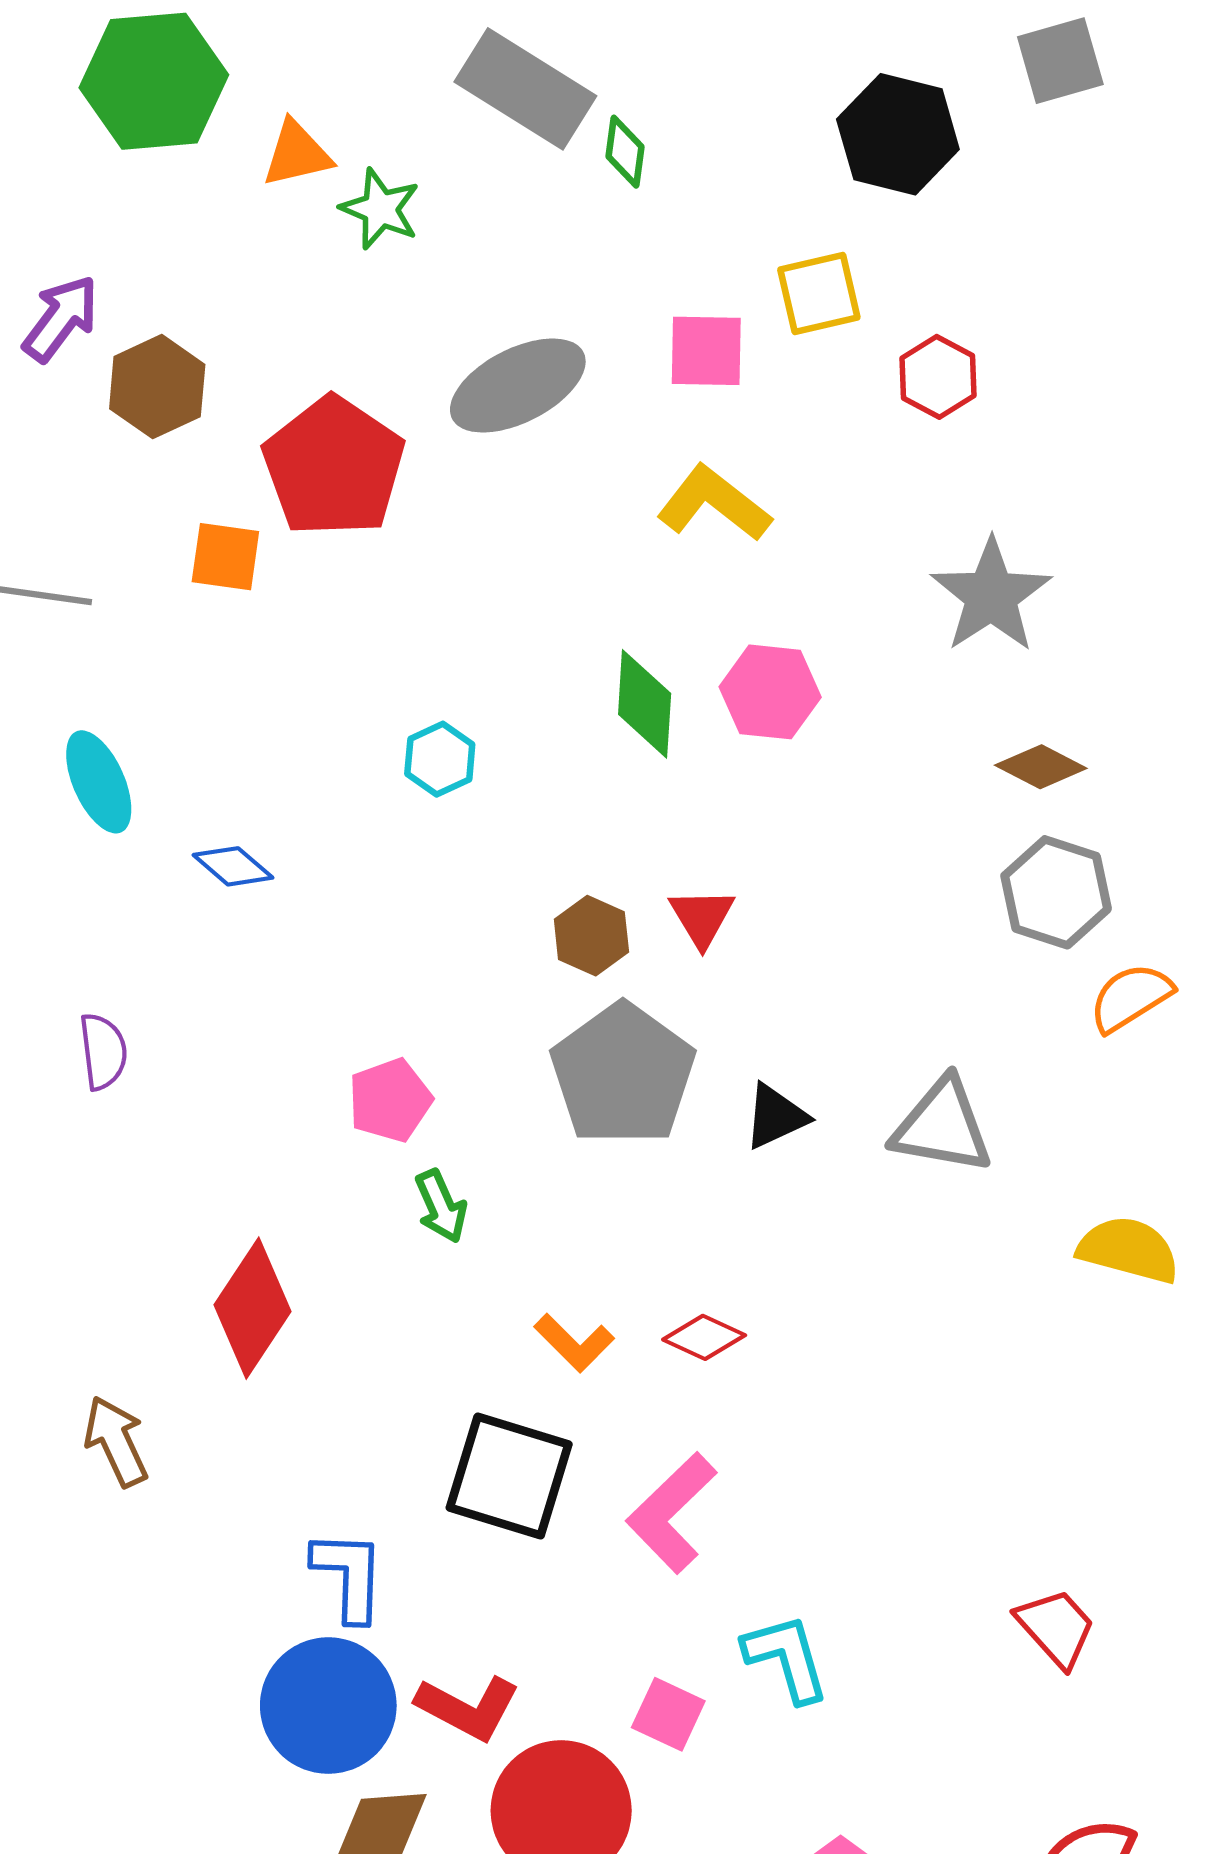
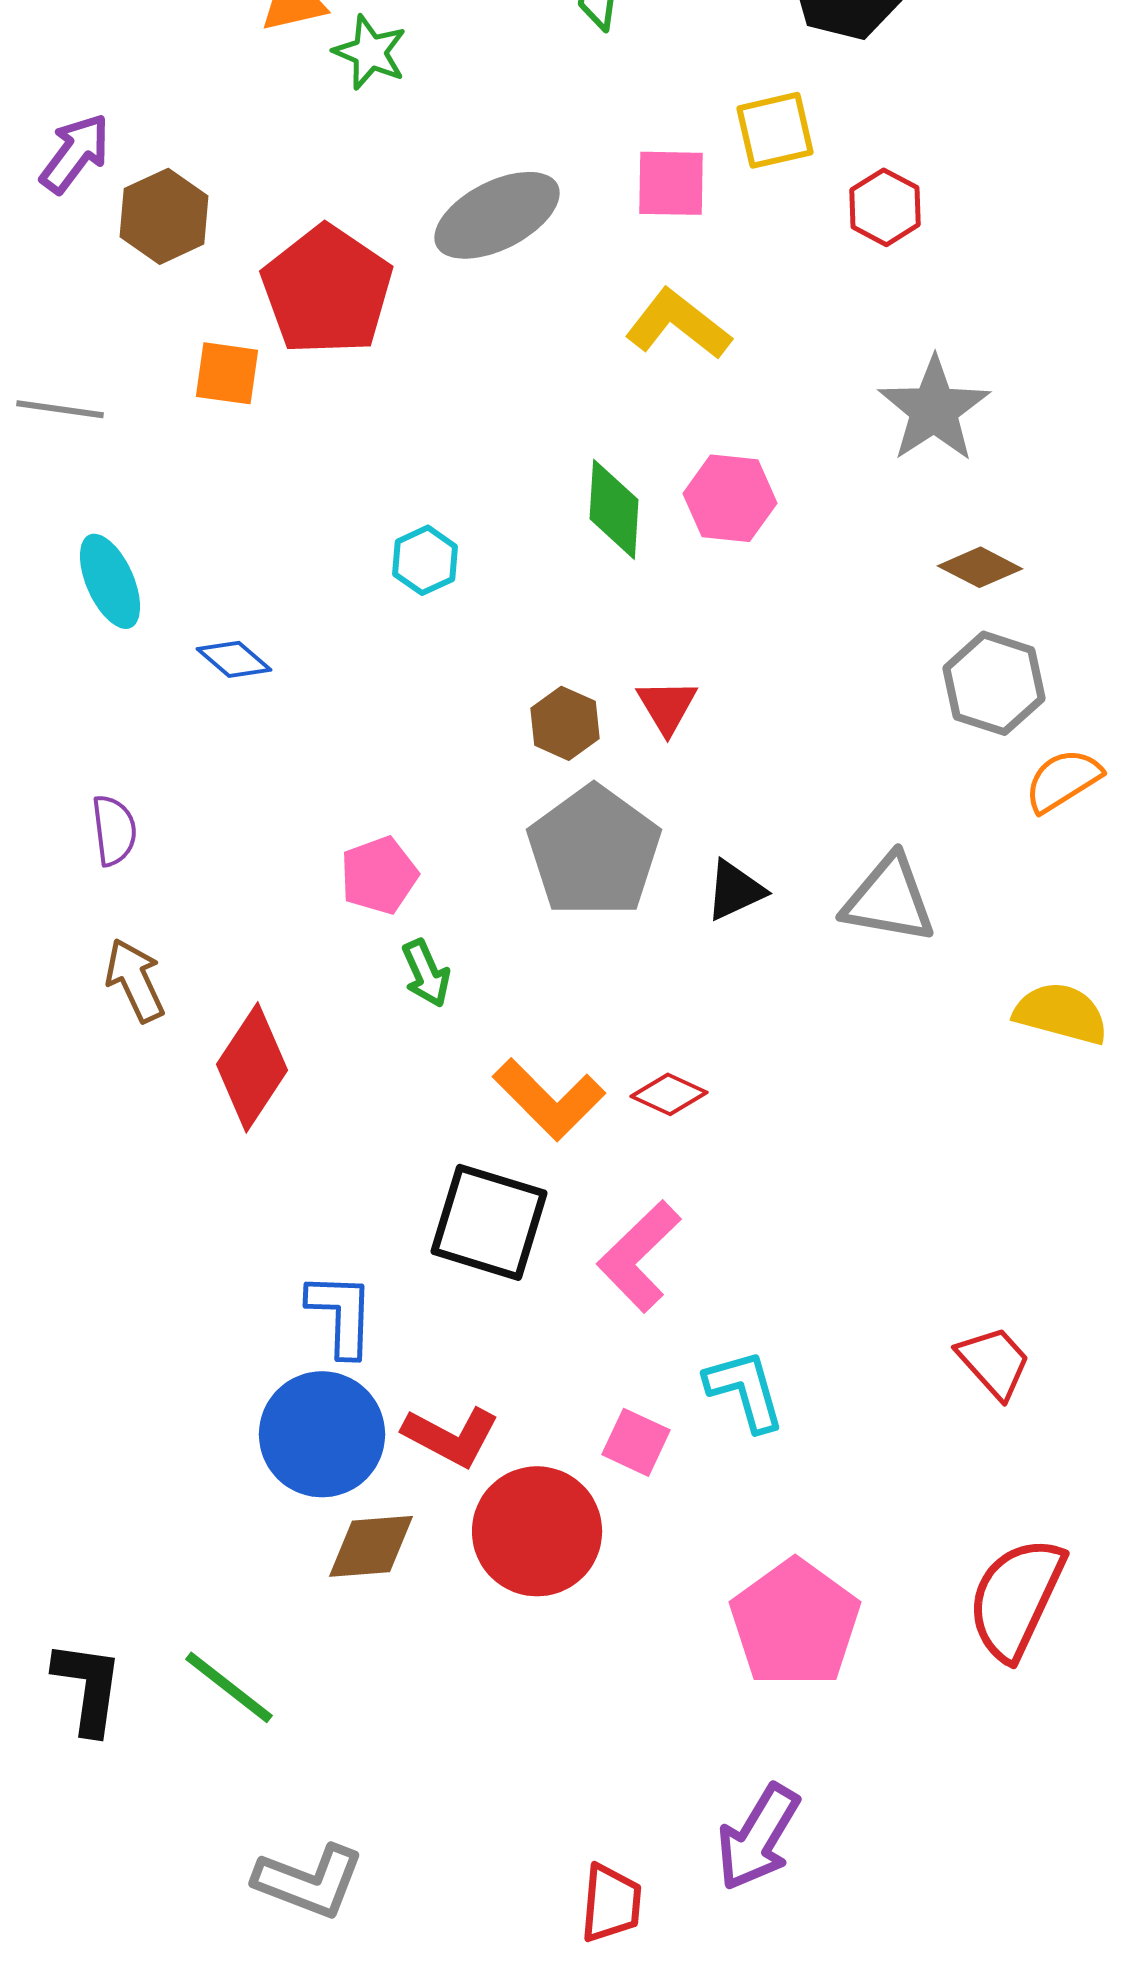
orange L-shape: (574, 1343) -> (549, 1099), size x1.5
brown arrow: (116, 1441) -> (135, 980), moved

